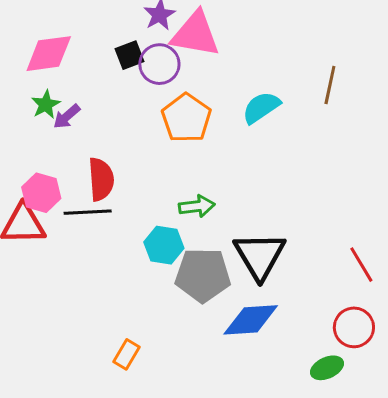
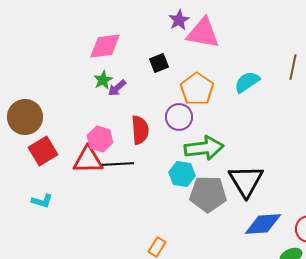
black square: (129, 55) -> (159, 63), moved
purple circle: (159, 64) -> (179, 117), moved
green arrow: (197, 206) -> (204, 148), size x1.6
black line: (88, 212) -> (118, 164), moved
blue diamond: (251, 320) -> (263, 224), moved

